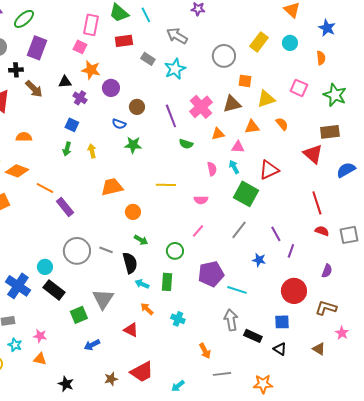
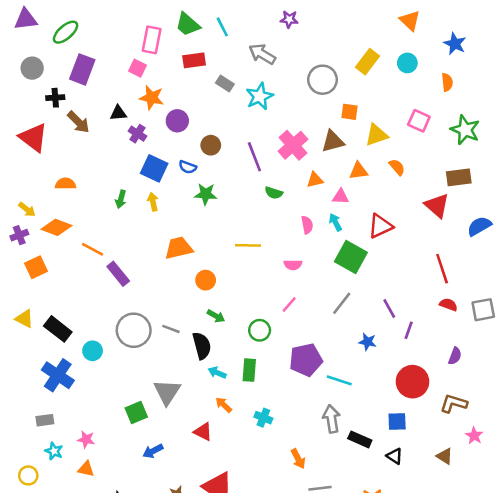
blue square: (72, 125) -> (154, 168), moved, size x1.5
black rectangle: (54, 290) -> (58, 329), moved

